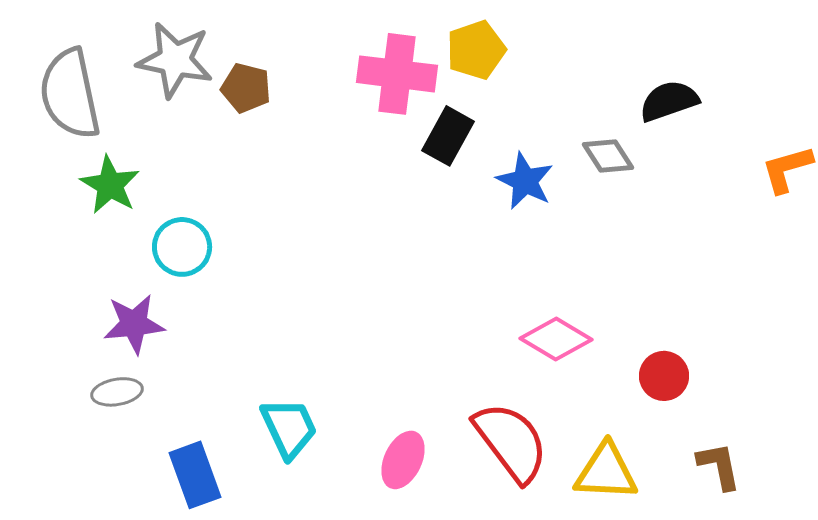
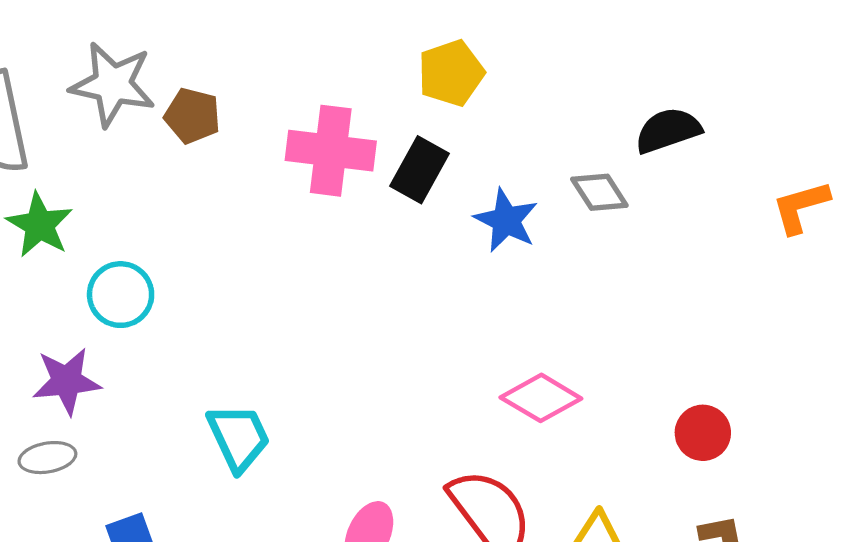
pink cross: (397, 74) -> (331, 151), moved
red circle: (664, 376) -> (703, 433), moved
cyan trapezoid: (289, 428) -> (239, 437), moved

